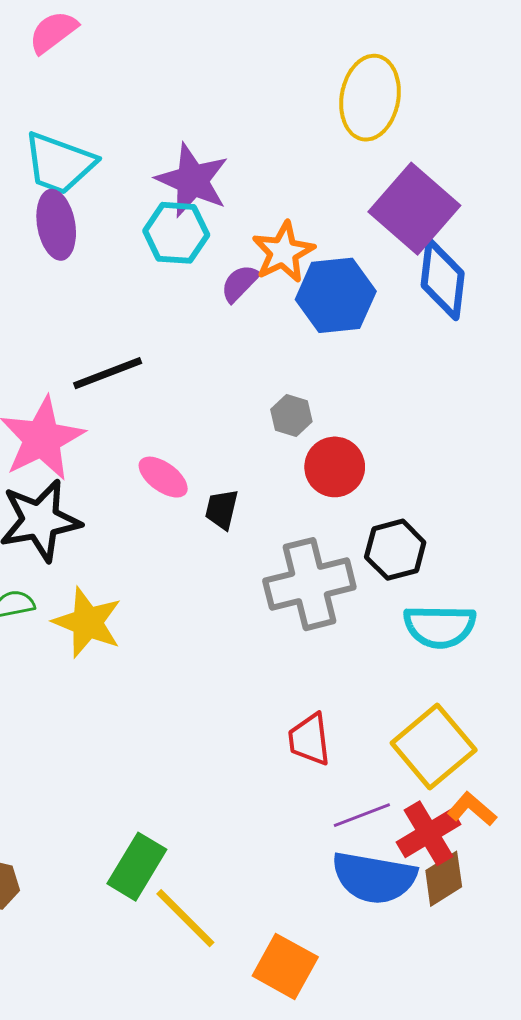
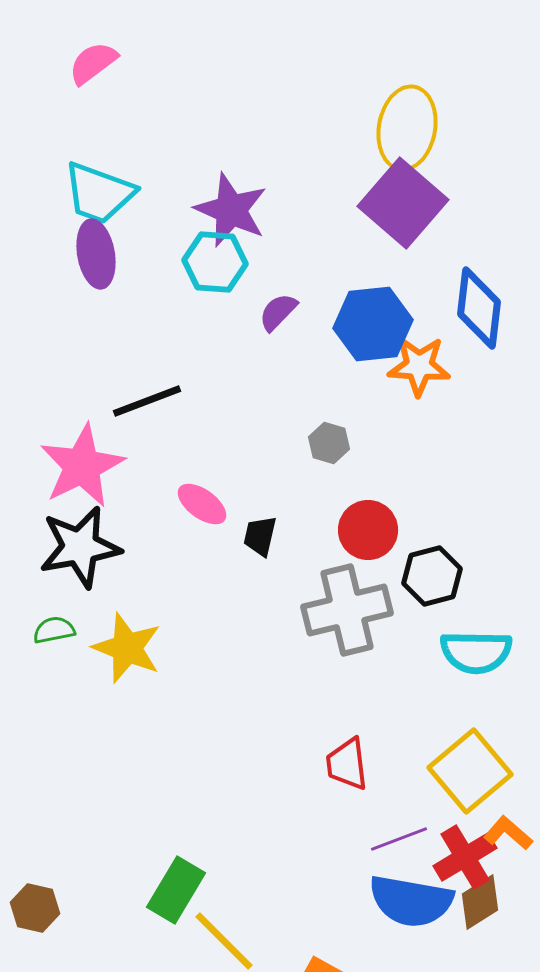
purple square: (414, 209) -> (403, 203), moved
orange star: (283, 252) -> (419, 366), moved, turned 30
red circle: (335, 467) -> (368, 530), moved

